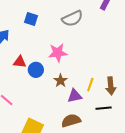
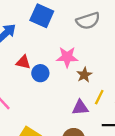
blue square: (31, 19) -> (42, 16), size x1.5
brown star: (61, 81) -> (84, 75), moved

